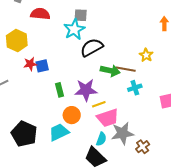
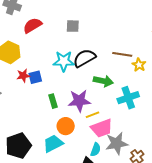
red semicircle: (40, 14) -> (32, 25), turned -36
cyan star: (74, 29) -> (64, 61), moved, turned 30
brown line: (126, 69) -> (122, 54), moved
cyan cross: (135, 88) -> (128, 98), size x1.5
black pentagon: (24, 134) -> (18, 146), turned 30

